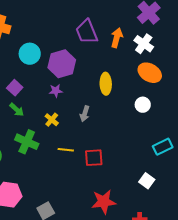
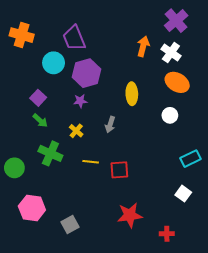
purple trapezoid: (87, 32) -> (74, 38), moved
white square: (147, 181) -> (183, 194), moved

